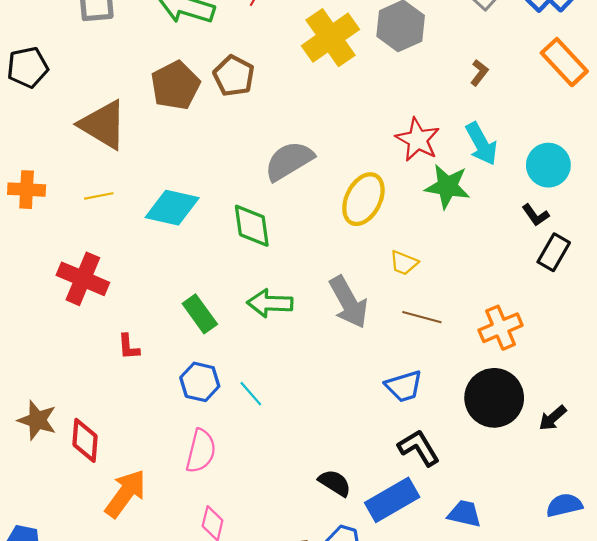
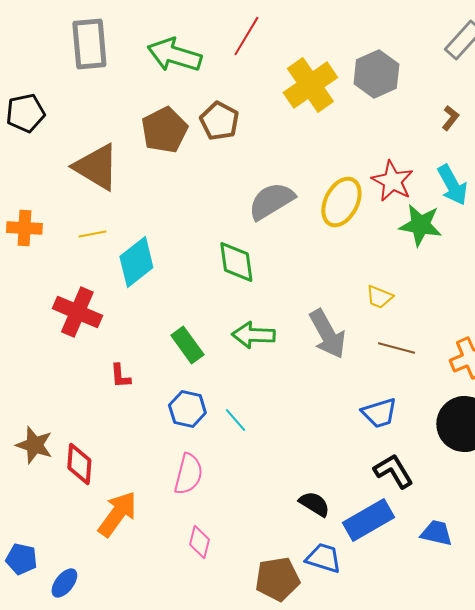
yellow ellipse: (363, 199) -> (341, 202), moved
cyan diamond: (172, 208) -> (136, 262), moved, turned -51

